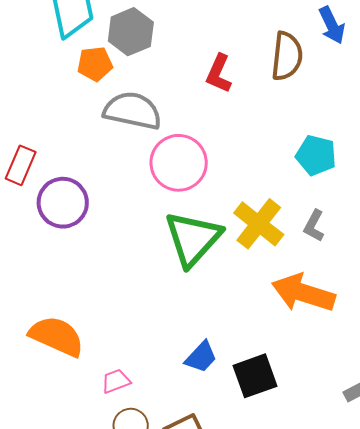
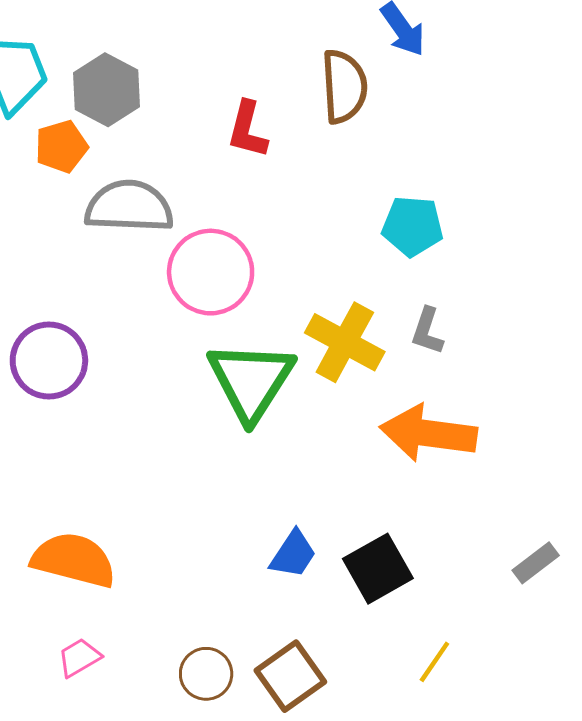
pink trapezoid: (116, 381) -> (79, 658), moved

